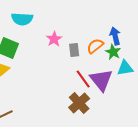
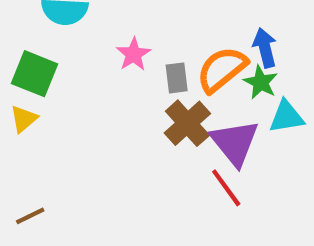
orange semicircle: (95, 46) -> (222, 69), size x1.4
red line: (83, 79) -> (226, 188), moved
brown cross: (79, 103) -> (187, 123), moved

